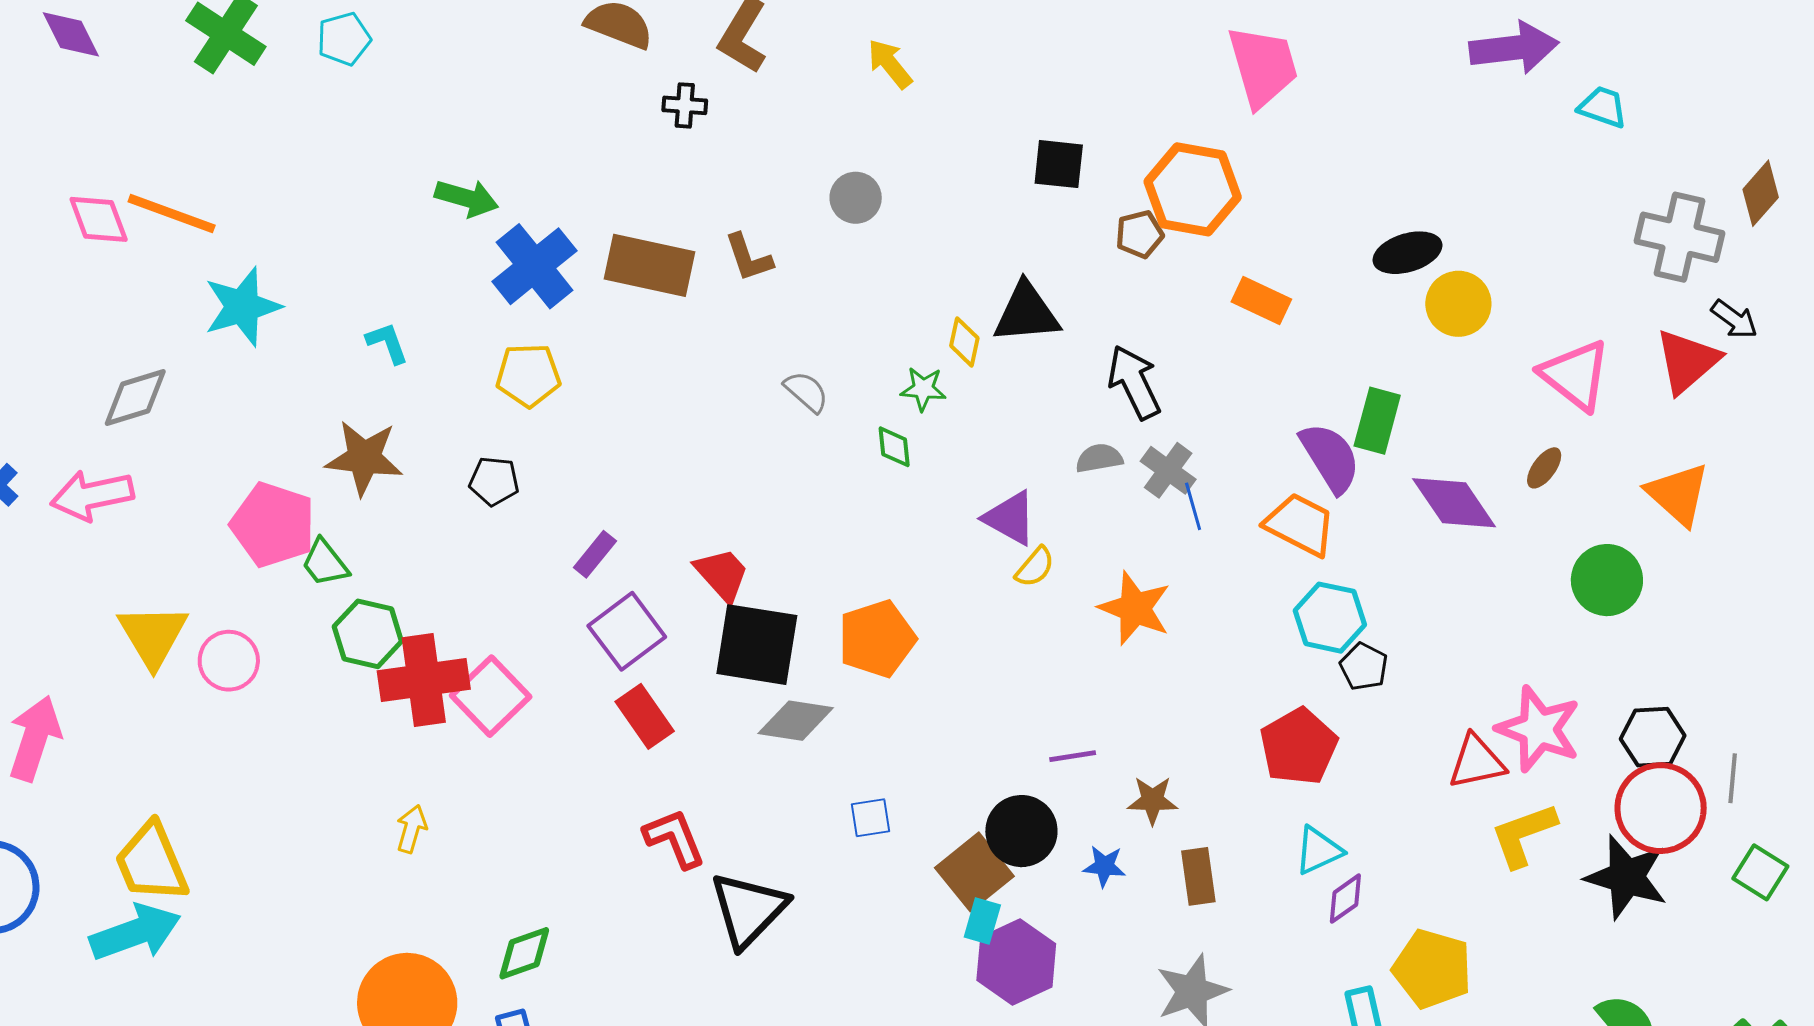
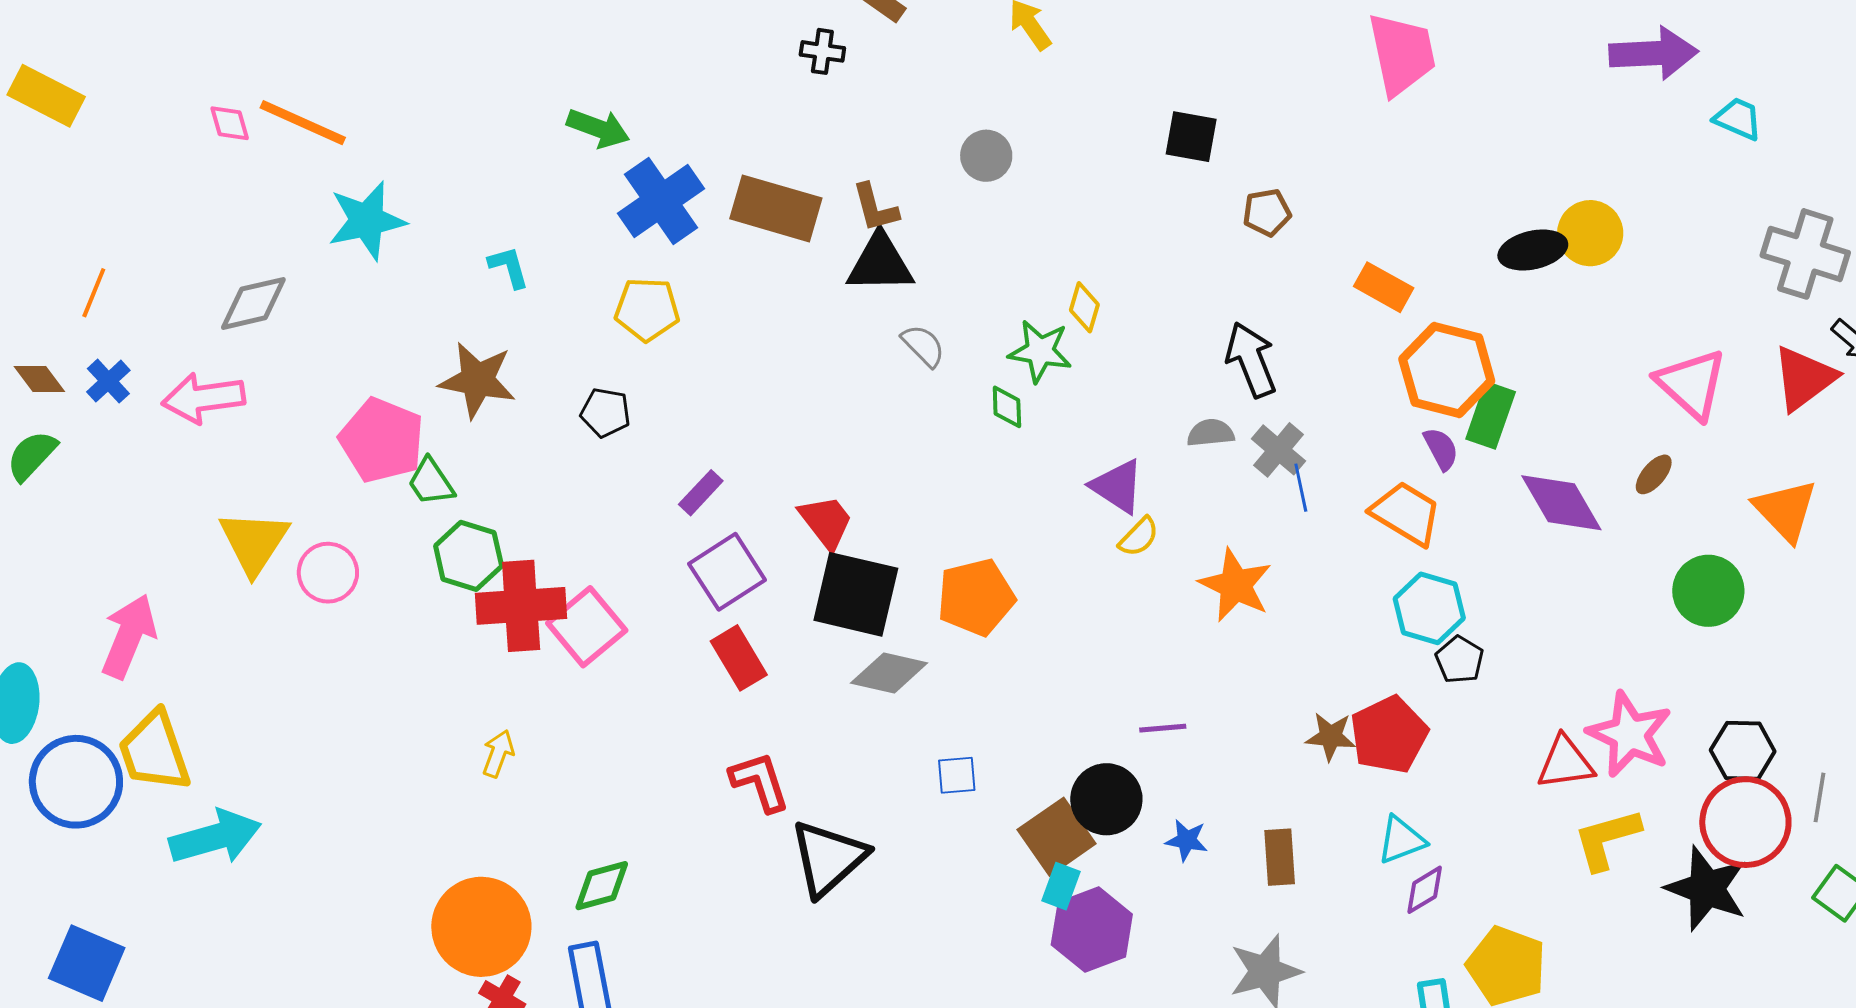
orange hexagon: (1193, 189) -> (1447, 370), moved
pink diamond: (99, 219) -> (230, 123), size x0.7
yellow circle: (1458, 304) -> (1590, 233), moved
black triangle: (1026, 313) -> (880, 263), moved
green star: (923, 389) -> (1040, 351), size x1.4
purple semicircle: (1330, 458) -> (1441, 449), size x0.6
brown star: (1153, 800) -> (1331, 737), moved
yellow trapezoid: (151, 863) -> (154, 751), moved

